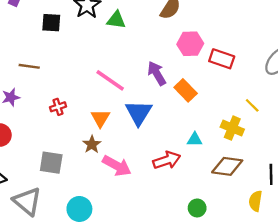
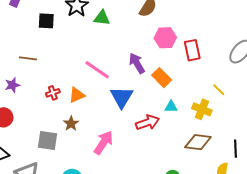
red rectangle: (222, 59) -> (192, 50), turned 60
orange triangle: (100, 118) -> (77, 95), moved, turned 36
cyan triangle: (195, 140) -> (171, 107), moved
brown star: (92, 144) -> (71, 124), moved
red arrow: (167, 160) -> (148, 122), moved
pink arrow: (117, 166) -> (104, 143), turned -85

